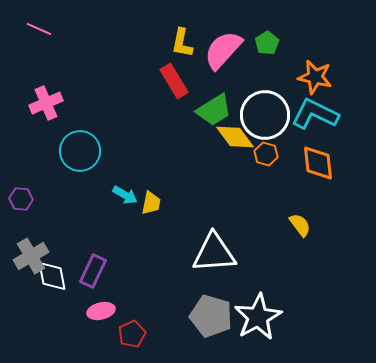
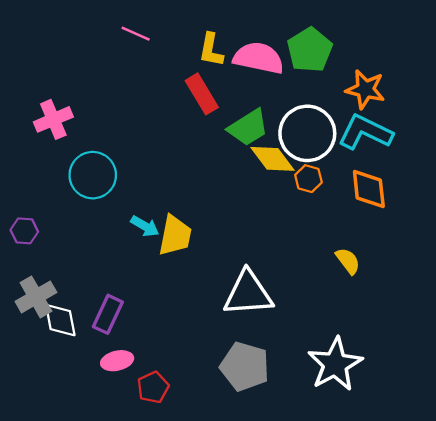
pink line: (39, 29) -> (136, 34), moved
green pentagon: (267, 43) -> (310, 50), size x1.6
pink semicircle: (223, 50) -> (259, 58), turned 60
yellow trapezoid: (151, 203) -> (175, 235), size x1.5
white star: (258, 317) -> (335, 364), moved

